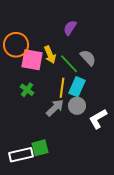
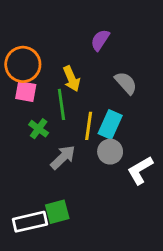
pink square: (32, 60) -> (26, 92), moved, size x0.7
green line: (69, 64) -> (61, 104), moved, turned 35
gray arrow: (55, 108) -> (63, 157), moved

